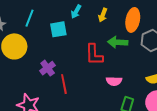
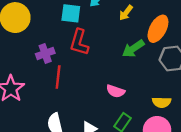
green arrow: (118, 42) -> (133, 49), turned -54
red L-shape: (94, 55) -> (79, 42), moved

